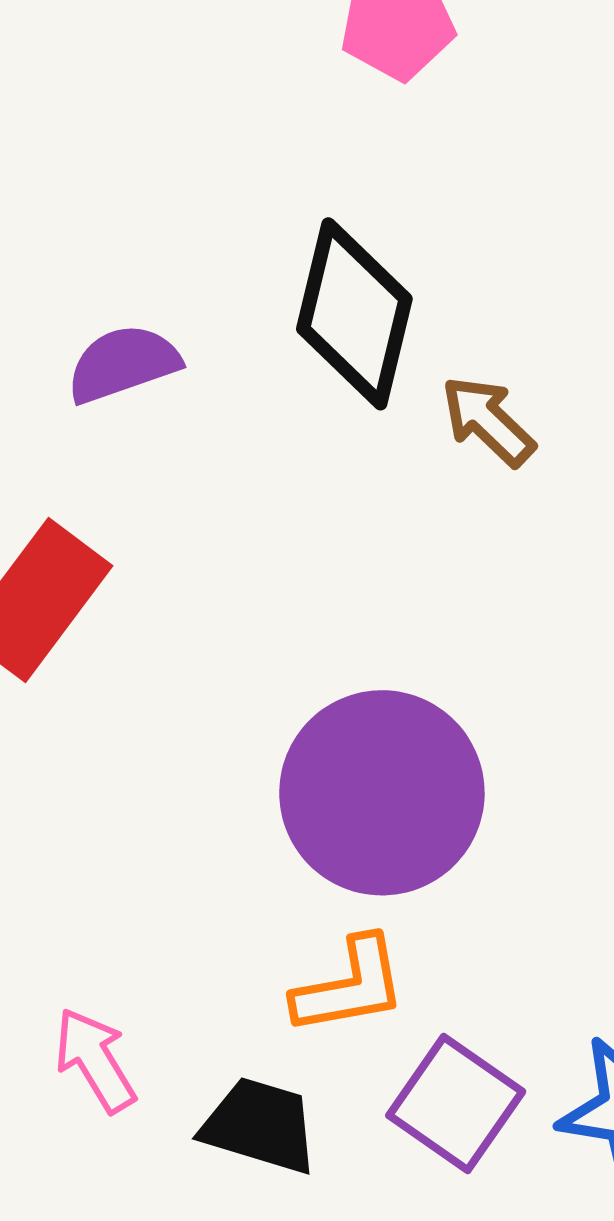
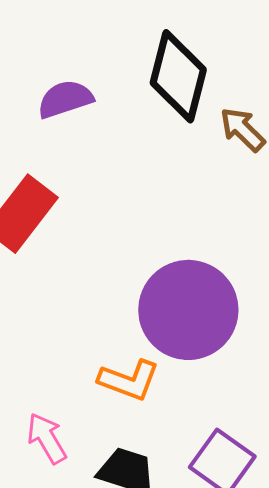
orange L-shape: (350, 986) -> (129, 380), moved, turned 30

